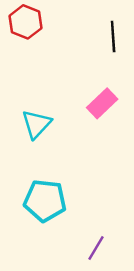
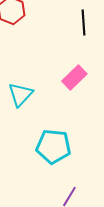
cyan pentagon: (45, 201) -> (53, 146), moved

